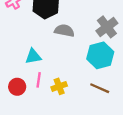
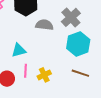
gray cross: (107, 27) -> (71, 17), moved

